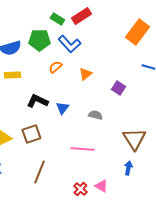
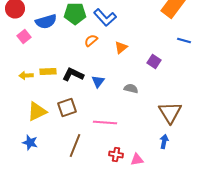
yellow rectangle: (12, 75) -> (48, 72), moved
pink line: (82, 149) -> (105, 122), moved
pink triangle: (101, 186) -> (137, 160), turned -40
red cross: (80, 189) -> (116, 154), moved, turned -32

